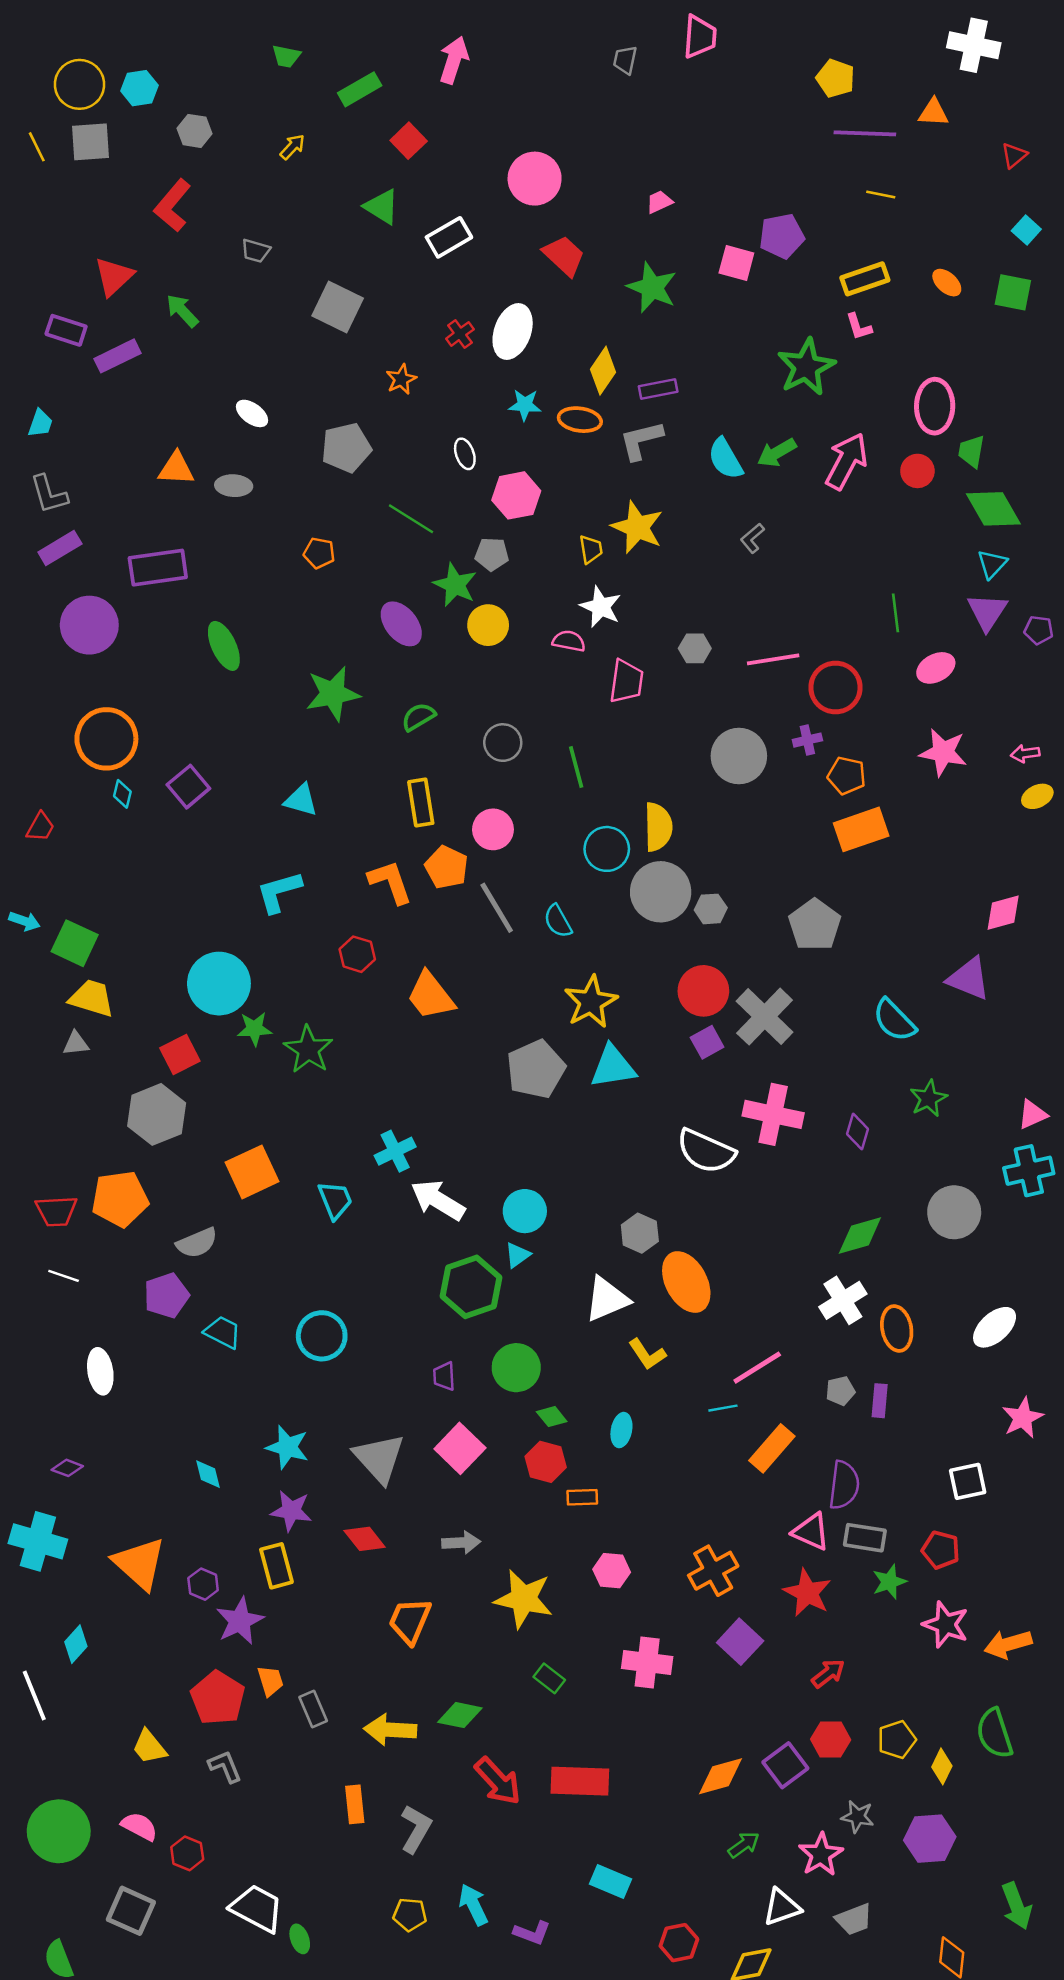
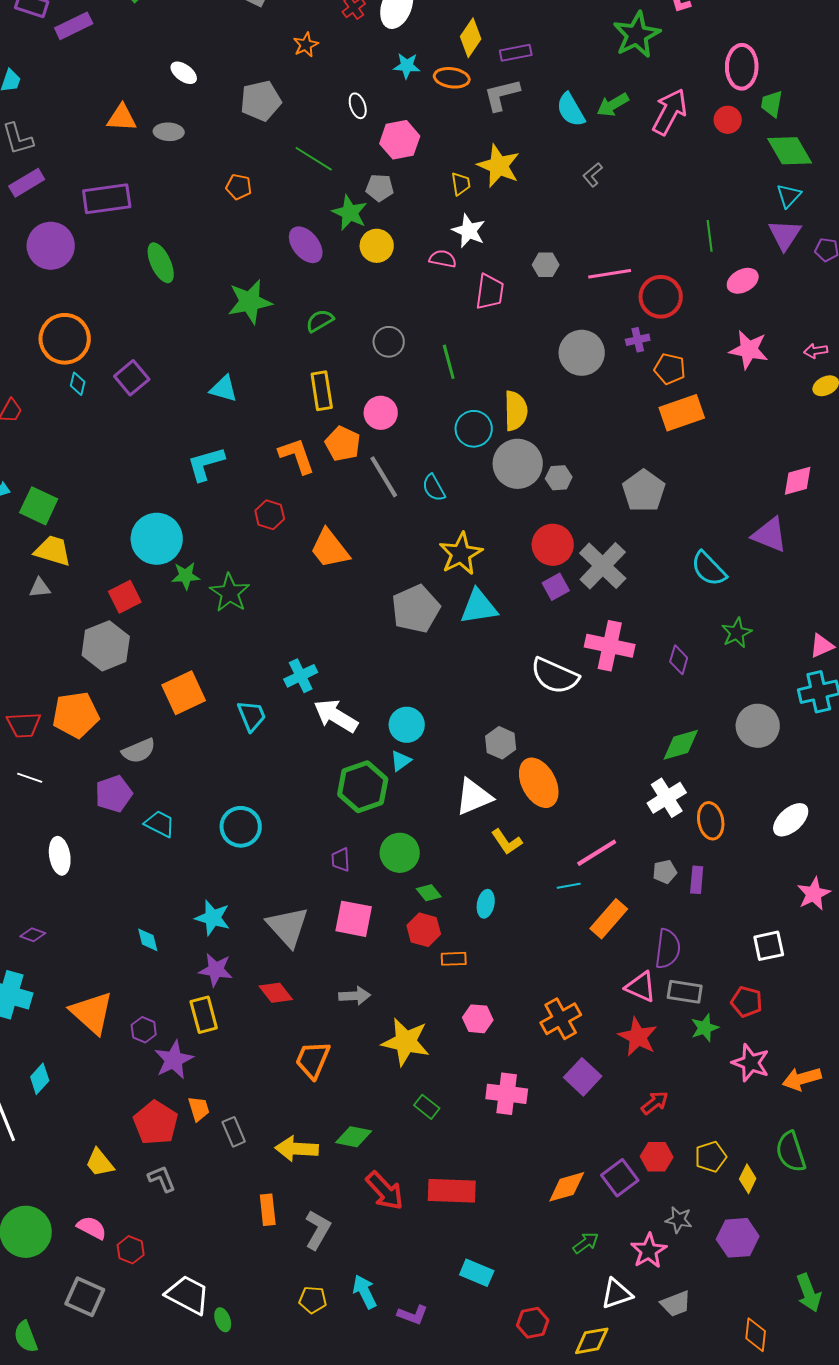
pink square: (460, 1448) -> (354, 919), turned -33

